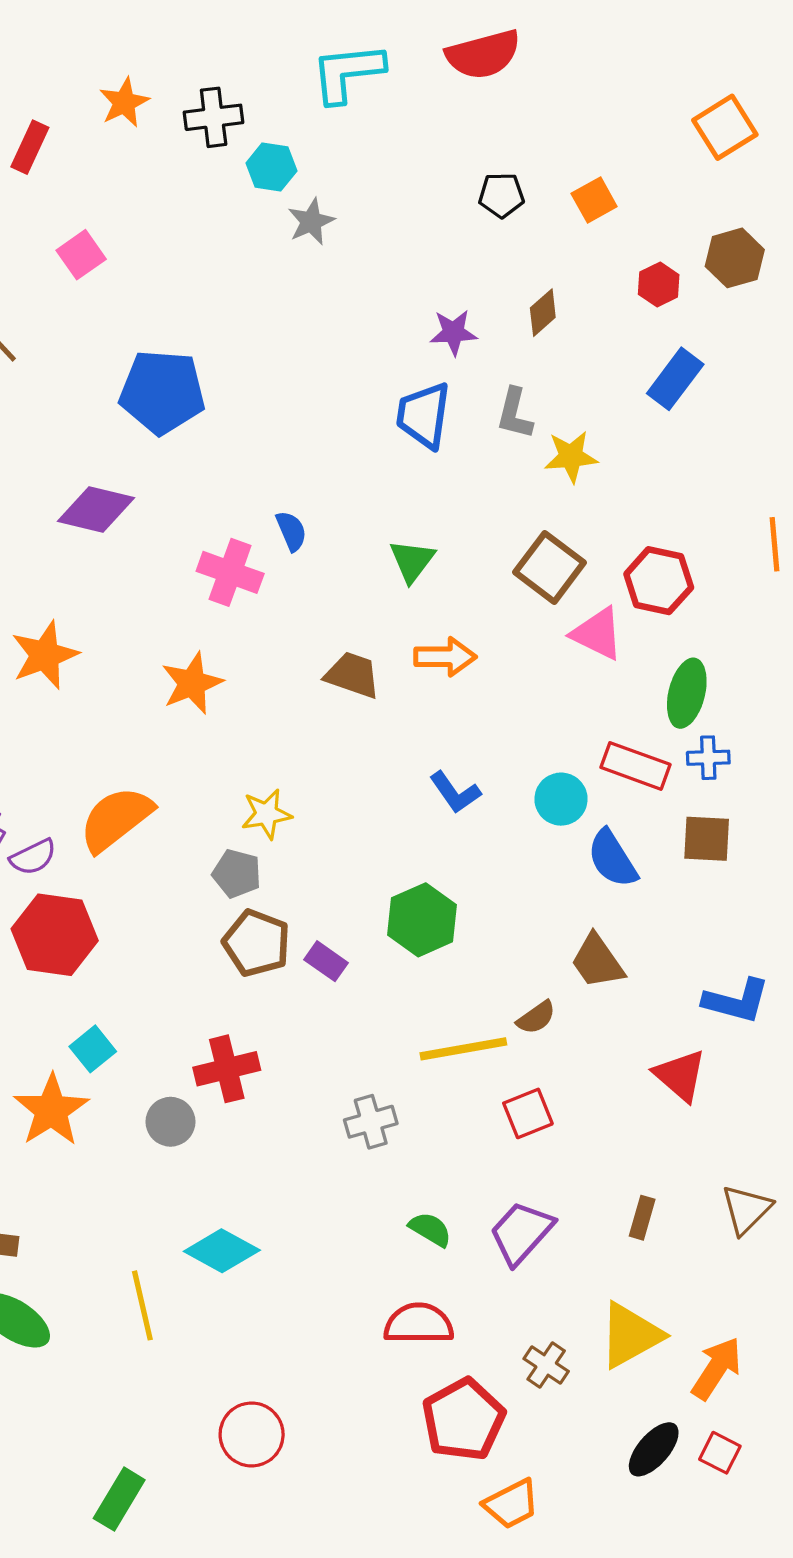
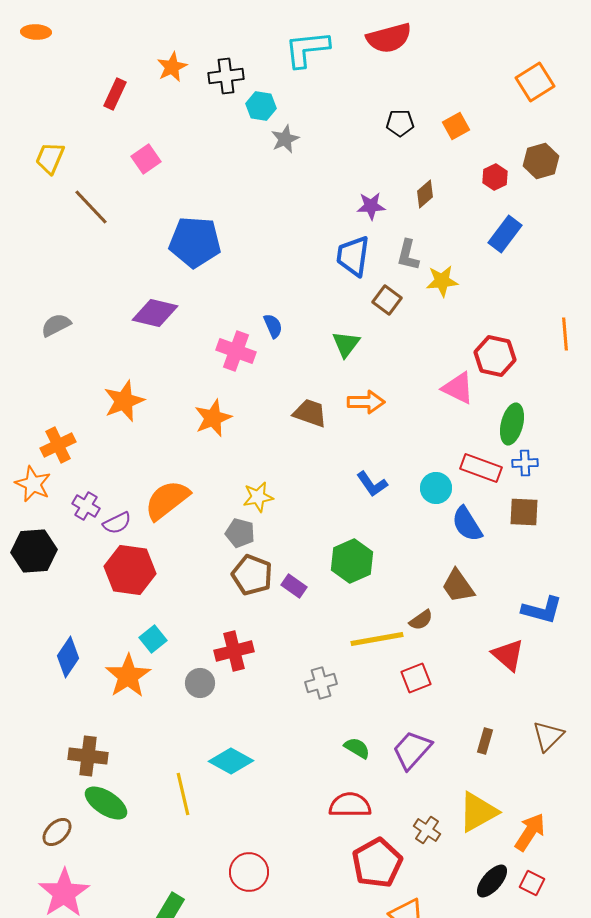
brown square: (549, 567) -> (387, 300), moved, size x0.7

